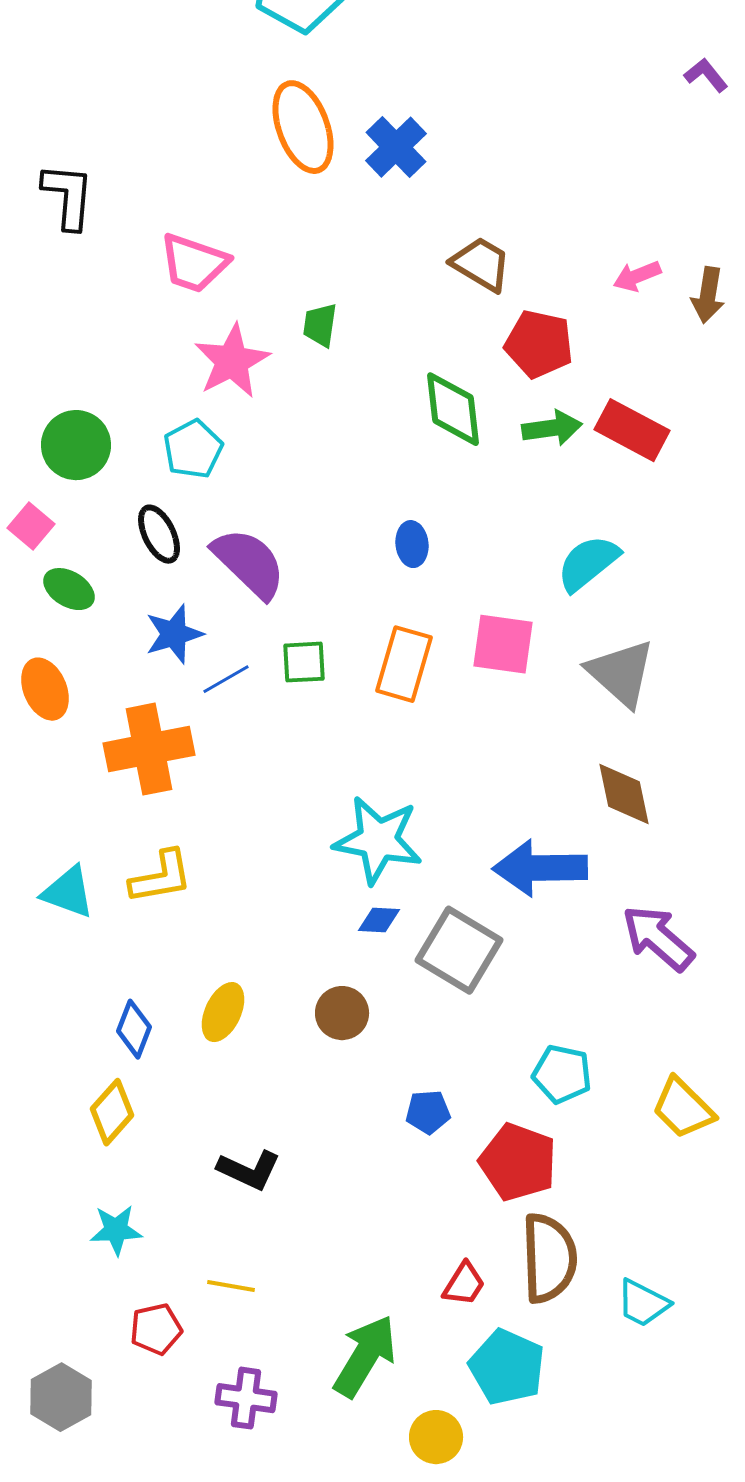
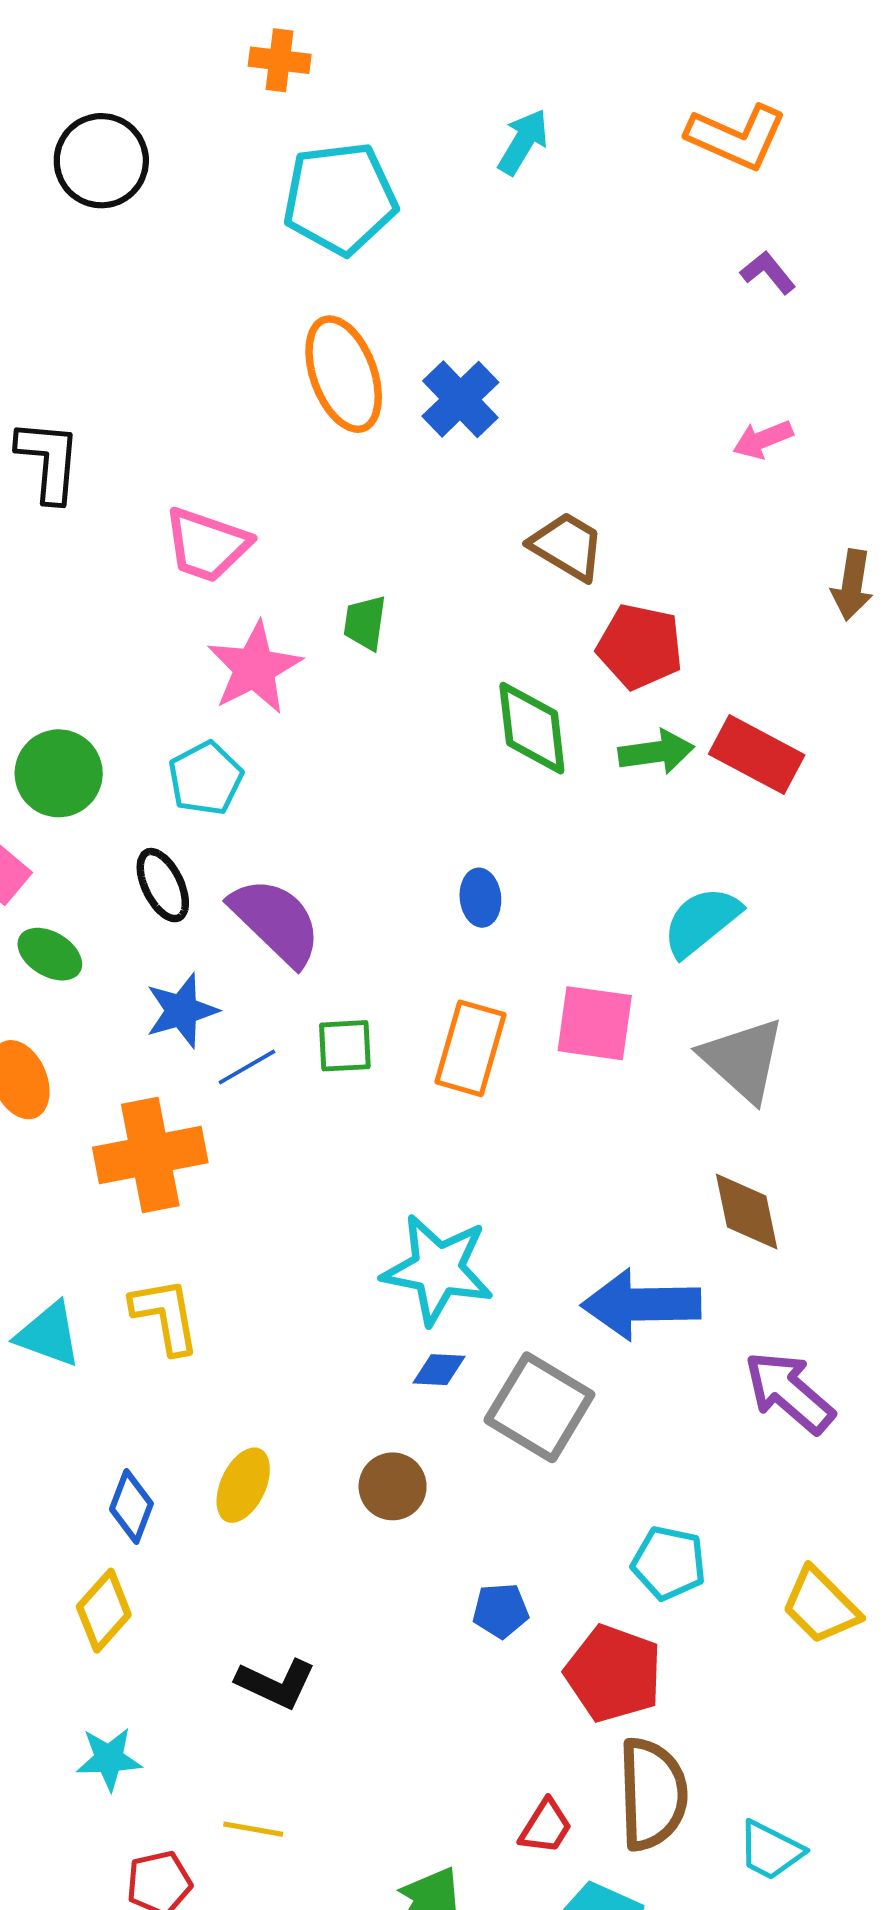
purple L-shape: (706, 75) -> (768, 272), moved
pink arrow: (637, 276) -> (763, 439), moved
yellow L-shape: (161, 877) -> (165, 1316), turned -90

